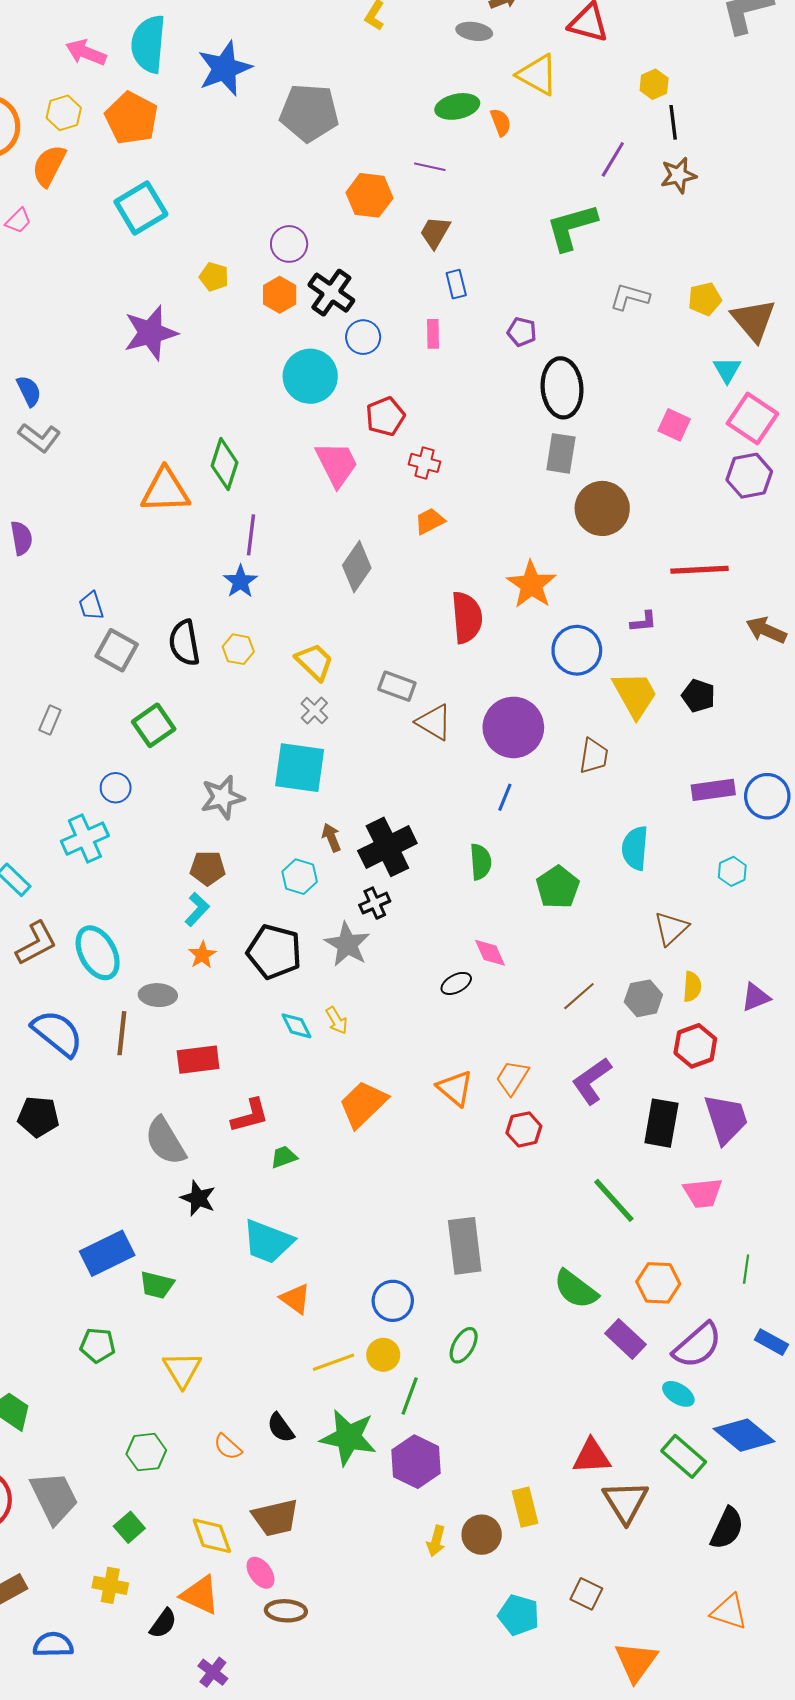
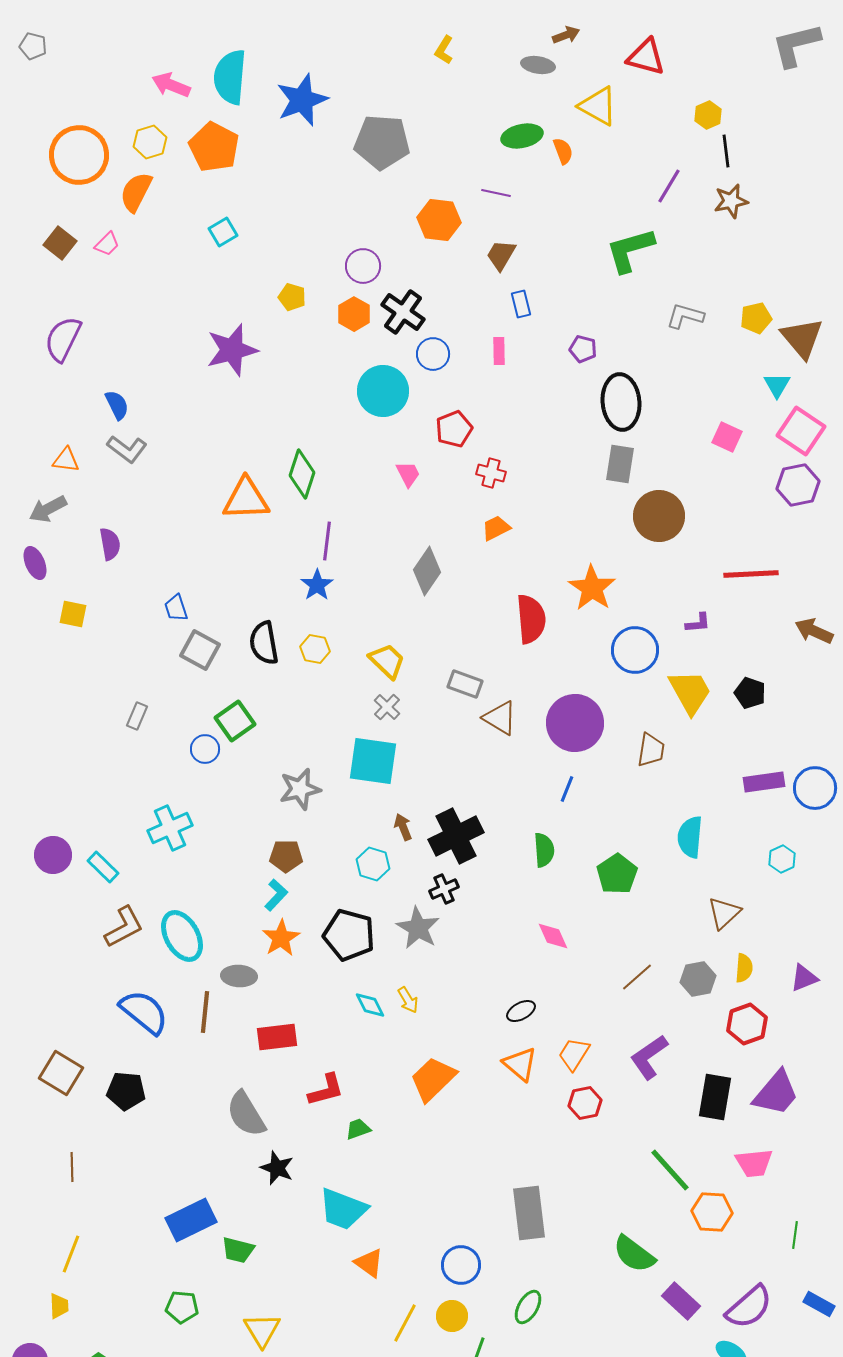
cyan square: (141, 208) -> (223, 232), size x0.6
pink trapezoid: (337, 464) -> (408, 474), size x0.6
blue circle: (116, 788) -> (205, 749), moved
orange star: (202, 955) -> (281, 938), size x1.4
black ellipse: (456, 983) -> (521, 1011), moved
purple trapezoid: (726, 1119) -> (776, 1093), turned 58
orange hexagon: (658, 1283) -> (712, 1212), moved
yellow line: (333, 1362) -> (405, 1323), turned -42

